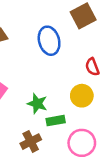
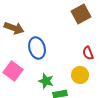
blue ellipse: (49, 41) -> (37, 48), moved

